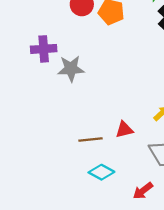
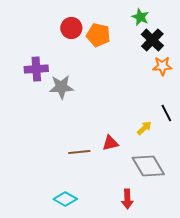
cyan diamond: (101, 172) -> (65, 199), moved
red arrow: (143, 191) -> (127, 199), turned -54

